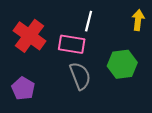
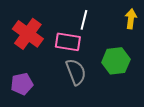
purple pentagon: (23, 89) -> (22, 84), turned 30

